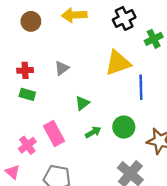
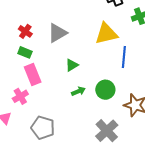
gray triangle: (62, 68) -> (57, 33), size x1.5
red cross: (25, 70) -> (25, 31), turned 32
pink rectangle: (54, 133) -> (33, 75), moved

